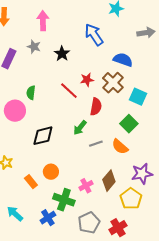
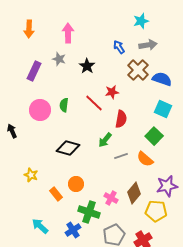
gray arrow: (146, 33) -> (148, 45), moved
blue arrow: (94, 35) -> (119, 47), size x0.6
blue semicircle: (123, 60) -> (162, 79), moved
brown cross: (113, 83) -> (138, 70), moved
green semicircle: (31, 93) -> (64, 105), moved
pink circle: (15, 111) -> (40, 110), moved
black diamond: (43, 136) -> (68, 148), turned 30
pink cross: (86, 186) -> (111, 198), turned -32
yellow pentagon: (131, 199) -> (156, 211), turned -30

